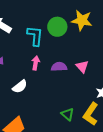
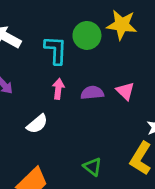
green triangle: (68, 114) -> (93, 167), moved

